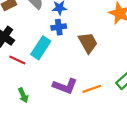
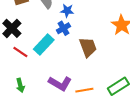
blue cross: (59, 27) -> (63, 28), turned -32

